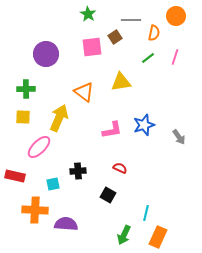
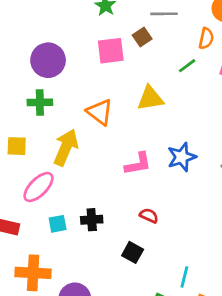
orange semicircle: (154, 33) -> (206, 38), moved
green cross: (26, 89) -> (40, 102), moved
cyan square: (53, 184) -> (58, 224), moved

